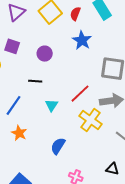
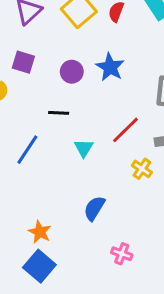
blue star: (82, 40) -> (110, 67), moved
yellow cross: (91, 120) -> (142, 169), size x0.6
orange star: (19, 133) -> (40, 232), moved

